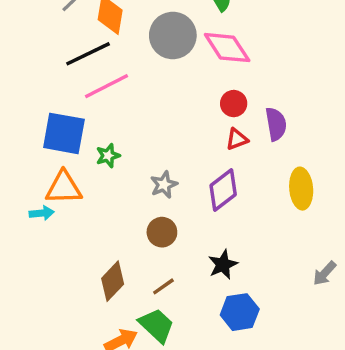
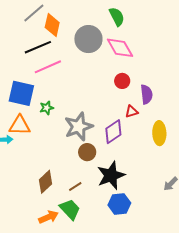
red triangle: (237, 139) -> (132, 112), moved
gray star: (164, 185) -> (79, 127), size x1.8
brown circle: (162, 232) -> (87, 152), moved
black star: (223, 265) -> (111, 175), size x1.6

